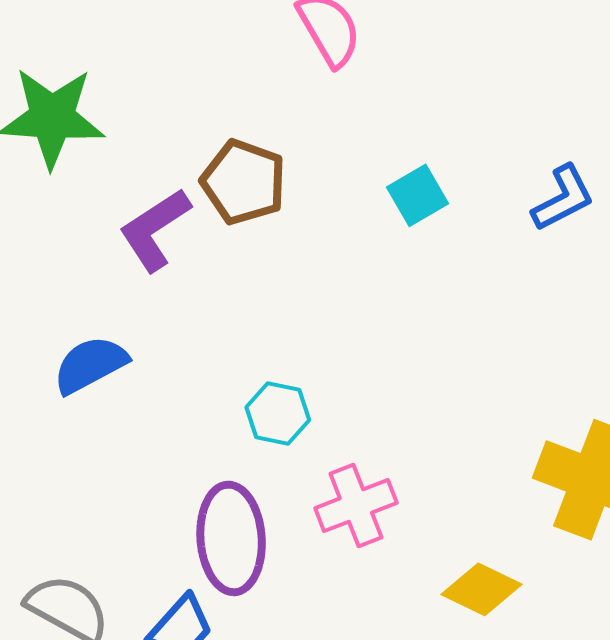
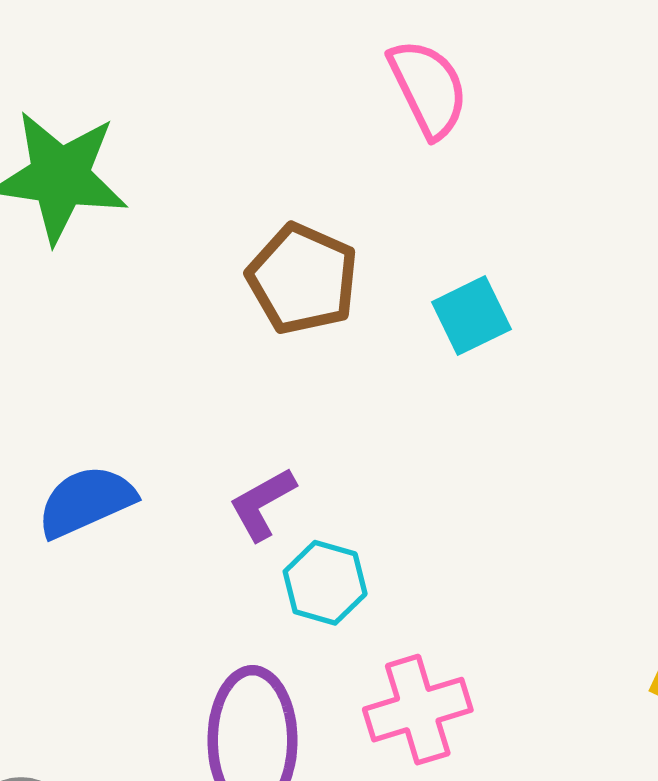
cyan square: (418, 195) -> (471, 316), moved
purple L-shape: (155, 230) -> (262, 504), moved, size x0.7

